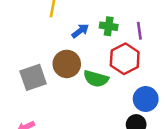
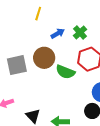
green cross: (109, 26) -> (80, 33), turned 32

